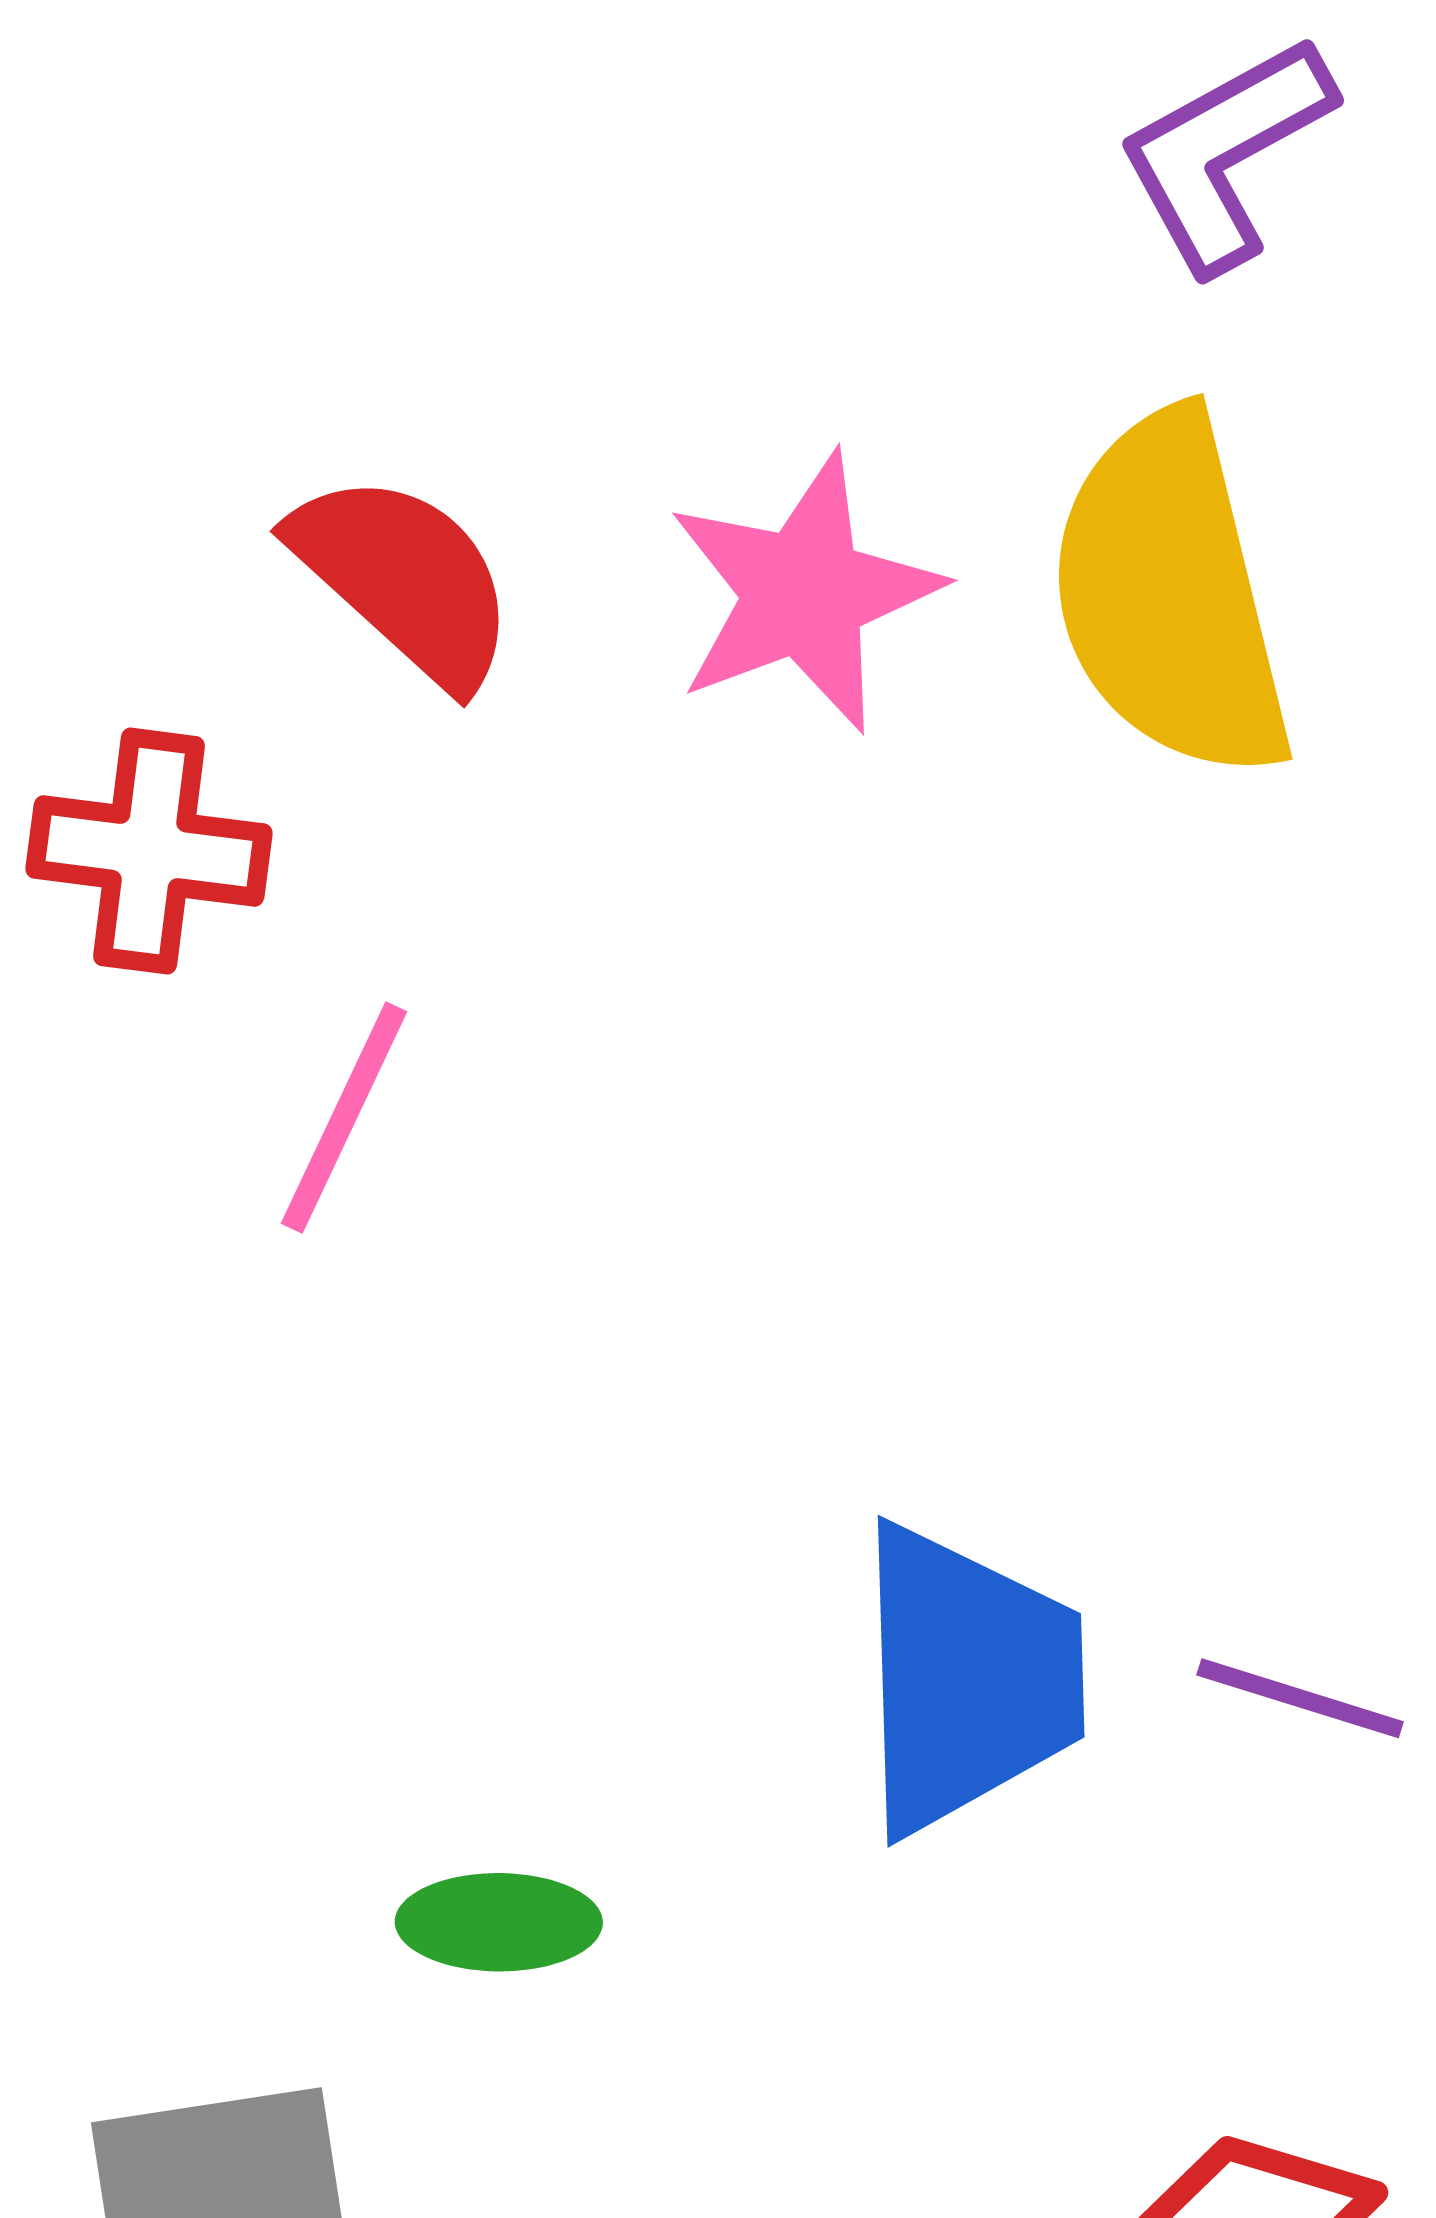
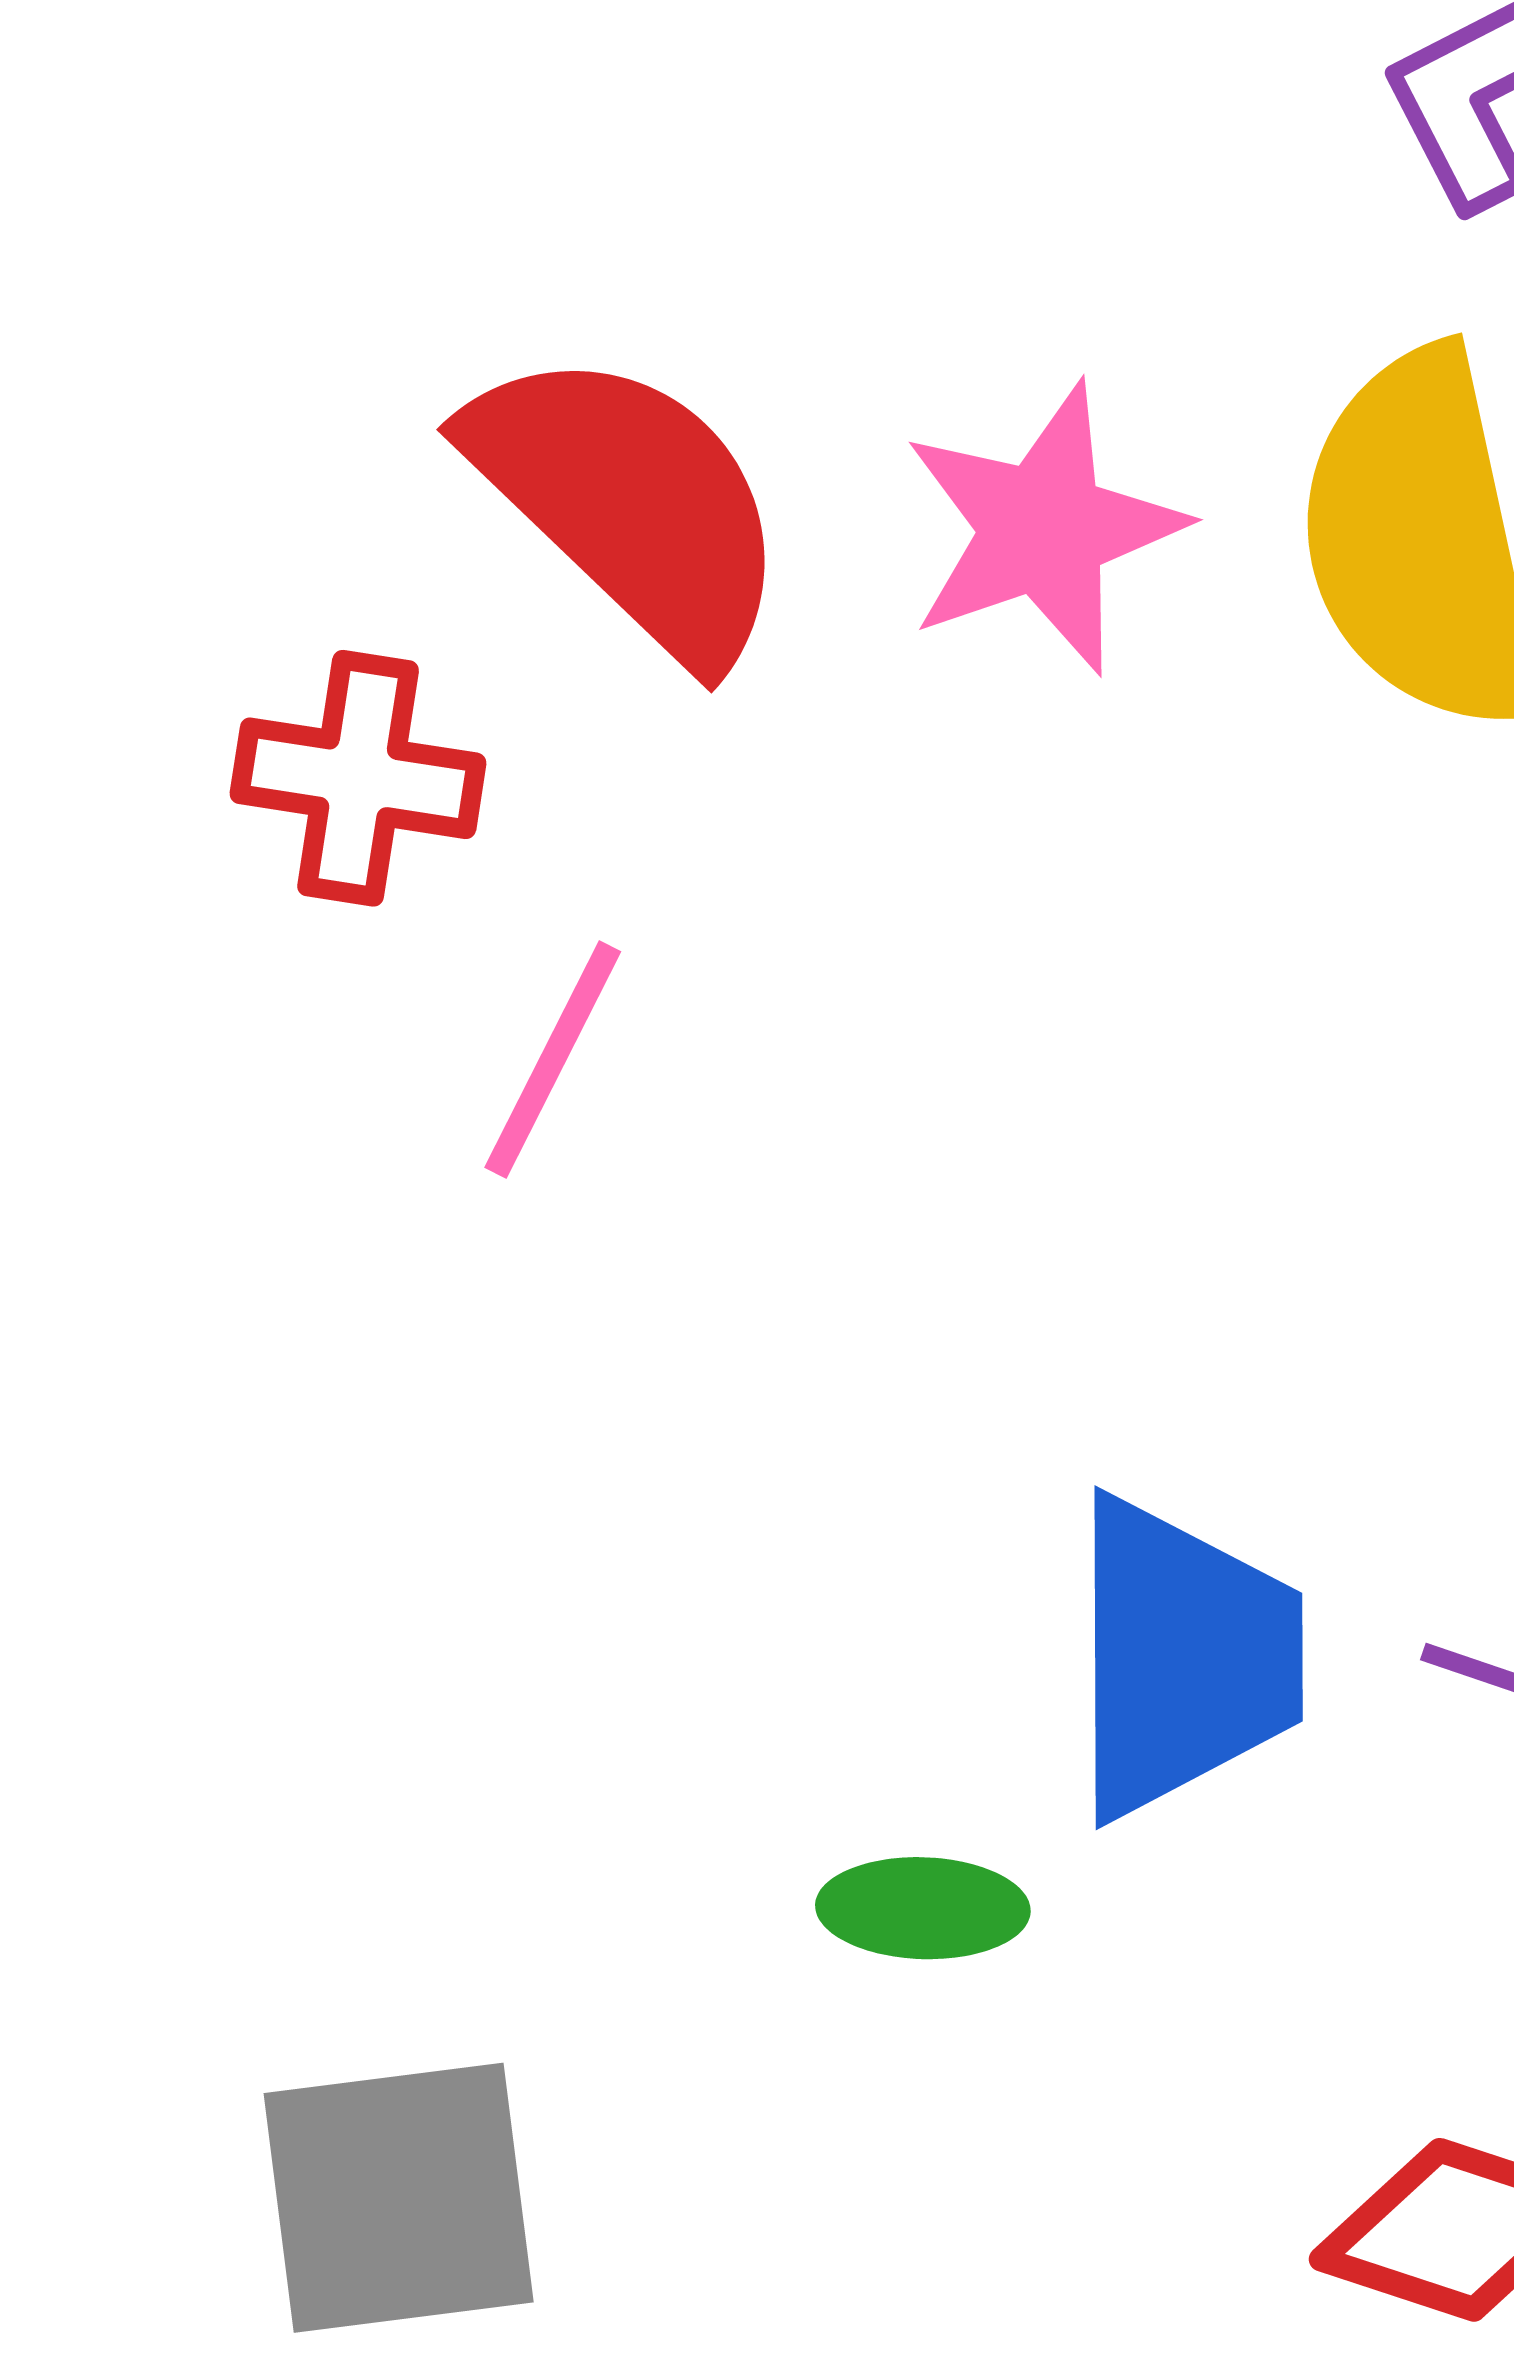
red semicircle: (404, 579) -> (630, 503), size x1.4
green ellipse: (499, 1922) -> (923, 1908), moved

